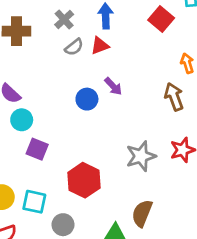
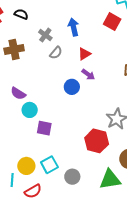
red triangle: (100, 46) -> (84, 54), moved
red hexagon: (84, 180) -> (97, 141), moved
cyan square: (34, 202) -> (49, 165), turned -30

